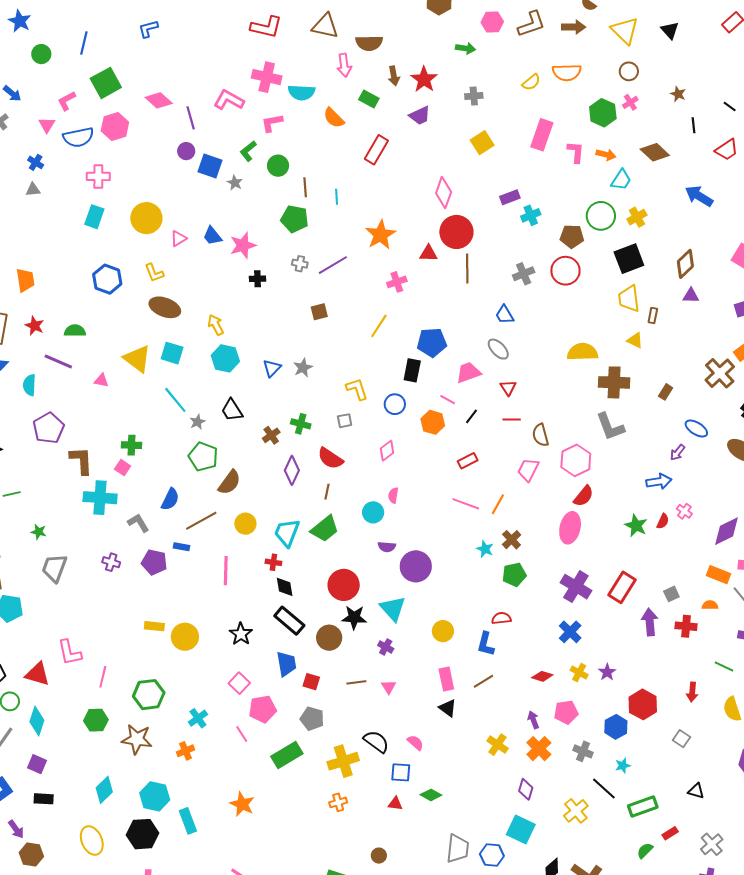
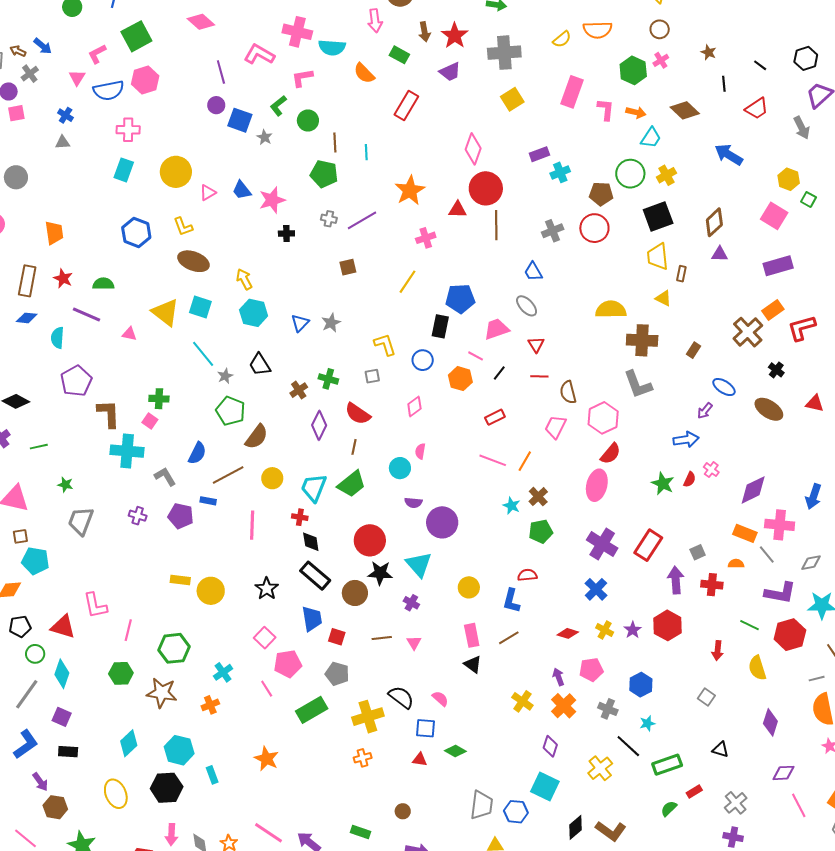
gray cross: (474, 96) -> (504, 53), size x1.8
pink diamond: (159, 100) -> (201, 22), moved
red hexagon: (643, 704) -> (667, 625), moved
cyan rectangle: (188, 821) -> (212, 775), size x0.7

